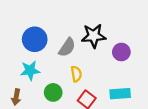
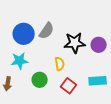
black star: (94, 36) -> (75, 43), moved
gray semicircle: (67, 47) -> (47, 31), moved

